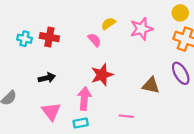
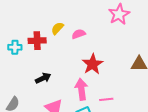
yellow semicircle: (108, 24) -> (57, 28), moved
pink semicircle: (94, 40) -> (79, 34), turned -56
pink line: (126, 116) -> (106, 99), moved

